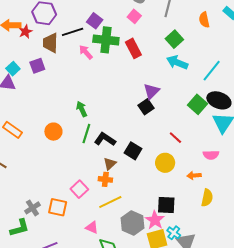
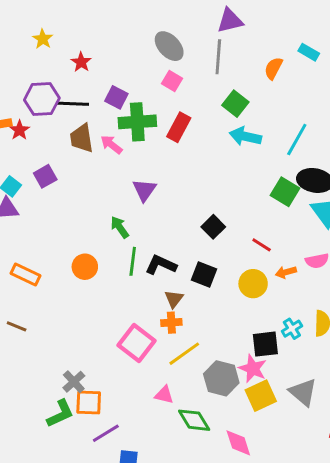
orange semicircle: (204, 20) -> (273, 68), turned 49
black line: (73, 32) -> (73, 104), moved, turned 30
brown trapezoid: (50, 43) -> (82, 138), moved
red rectangle: (133, 48) -> (179, 127), turned 66
purple triangle: (152, 91) -> (144, 190), moved
black square: (146, 107) -> (213, 227), moved
orange arrow: (194, 175) -> (286, 272), moved
pink square: (79, 189) -> (136, 343), size x1.4
orange square: (58, 207) -> (89, 402), moved
cyan cross: (174, 233) -> (292, 329), moved, turned 32

